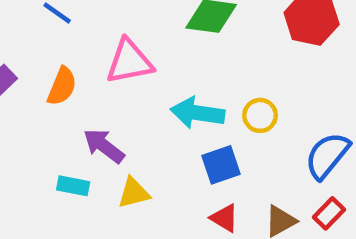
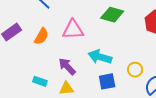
yellow circle: (260, 115) -> (135, 70), moved
purple arrow: (104, 146) -> (67, 66), moved

